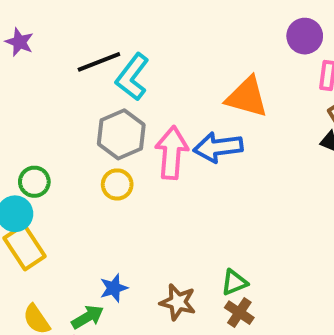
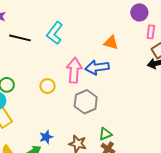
black line: (99, 62) -> (20, 38), moved, turned 35
orange triangle: (247, 97) -> (111, 43), size x0.7
gray hexagon: (121, 134) -> (86, 102), moved

